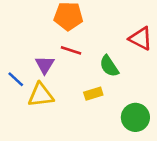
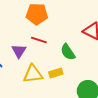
yellow triangle: (41, 95) -> (33, 74), moved

